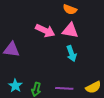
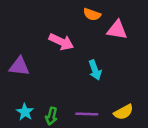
pink triangle: (70, 30) -> (117, 30), moved

